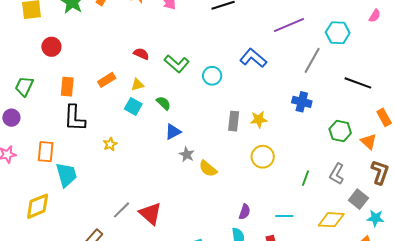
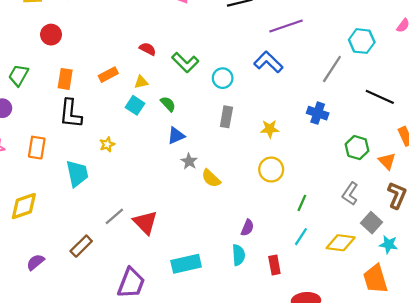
purple line: (289, 25) -> (286, 26), moved
gray rectangle: (234, 121) -> (226, 117), moved
cyan trapezoid: (66, 175) -> (77, 173), moved
green line: (306, 178) -> (302, 203), moved
cyan line: (284, 216) -> (301, 237), moved, turned -60

